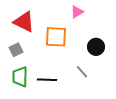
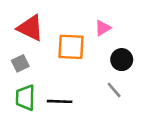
pink triangle: (77, 12) -> (103, 28), moved
gray line: (82, 72) -> (114, 90), moved

